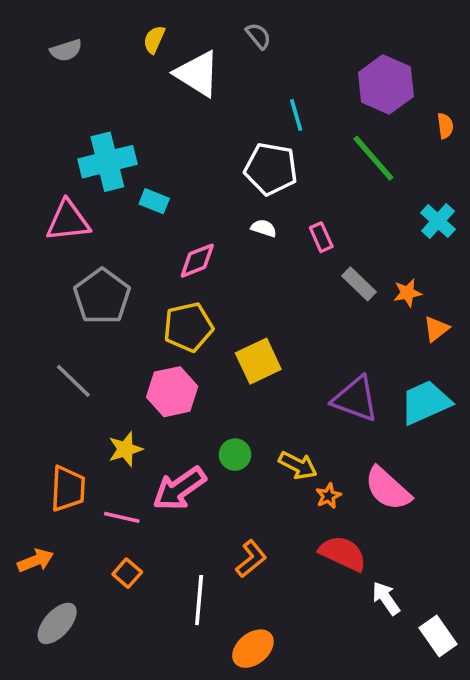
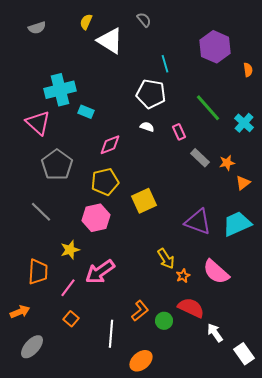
green line: (373, 158) -> (208, 108), moved
pink triangle: (68, 221) -> (38, 123), turned 48
green circle: (235, 455) -> (164, 321), moved
yellow arrow: (298, 465) -> (166, 259), turned 30
pink line: (122, 517) -> (68, 288), turned -66

